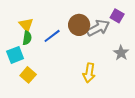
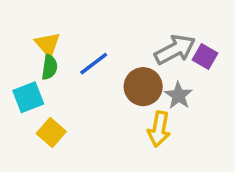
purple square: (117, 16) -> (205, 57), moved
brown circle: (79, 25) -> (143, 87), moved
gray star: (121, 53) -> (178, 95), moved

